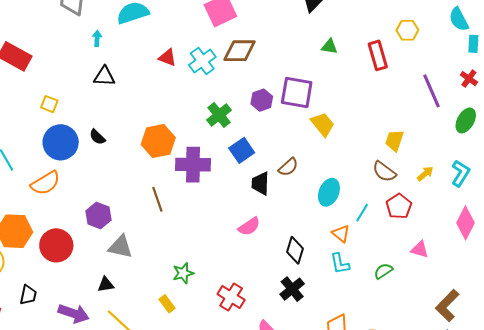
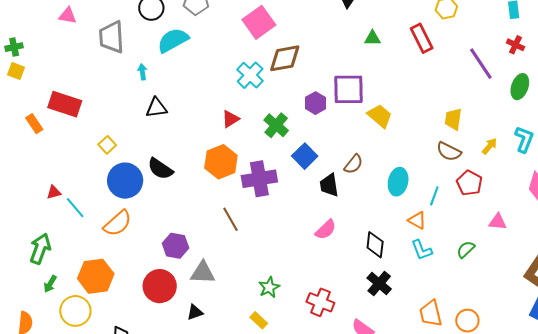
red triangle: (168, 58) -> (230, 119), moved, turned -42
yellow square: (49, 104) -> (107, 145), turned 36
black semicircle: (97, 137) -> (160, 169), size x1.5
red circle: (56, 245) -> (160, 286), moved

